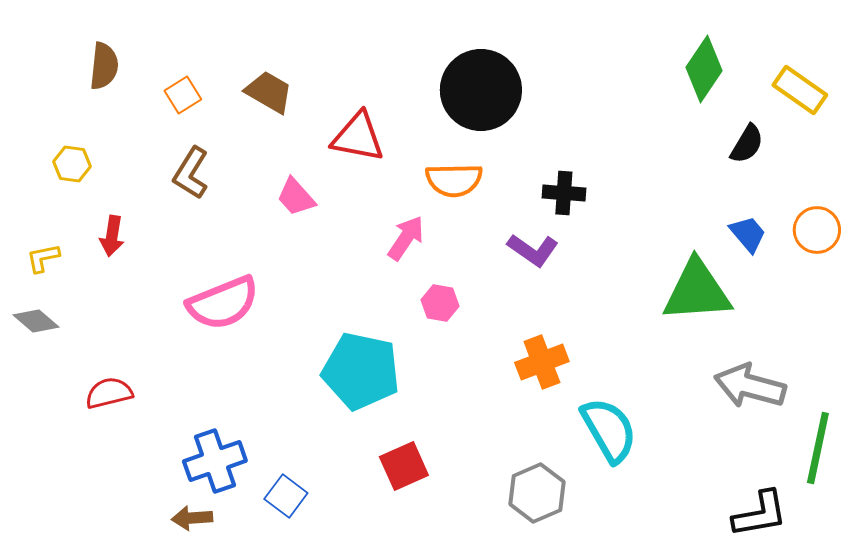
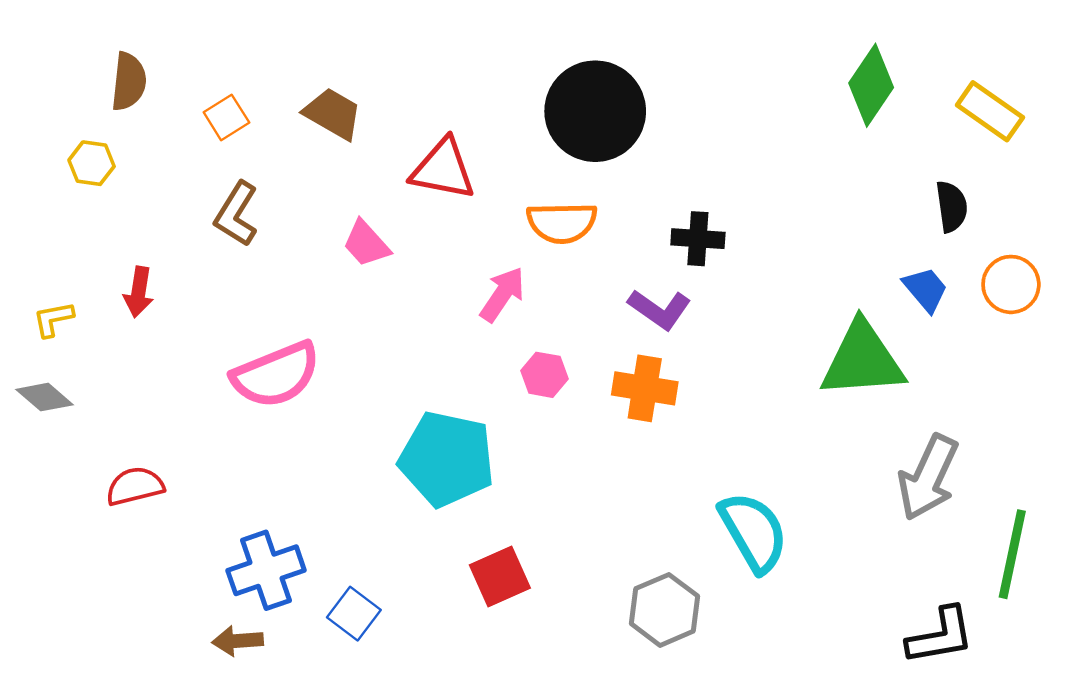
black semicircle: (747, 144) -> (952, 207), moved, turned -39
yellow hexagon: (72, 164) -> (92, 163), moved
orange cross: (542, 362) -> (645, 388), moved, turned 30
gray arrow: (750, 386) -> (928, 477), turned -80

